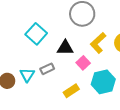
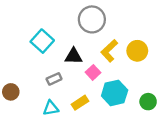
cyan triangle: (27, 75) -> (51, 108), moved, turned 49

